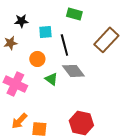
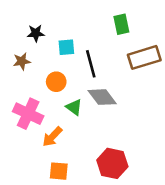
green rectangle: (74, 14) -> (121, 24), moved, turned 63
brown rectangle: (106, 40) -> (144, 57), turned 30
orange arrow: (19, 121) -> (52, 137), moved

